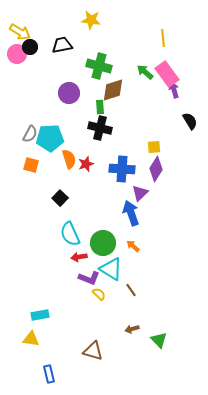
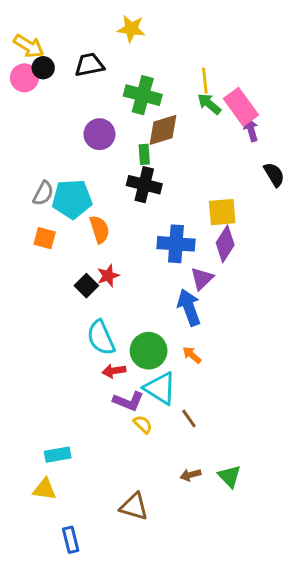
yellow line: (163, 38) -> (205, 81), moved
yellow square: (154, 147) -> (222, 212), size x1.5
red star: (86, 164) -> (108, 276), moved
green triangle: (159, 340) -> (229, 476), moved

